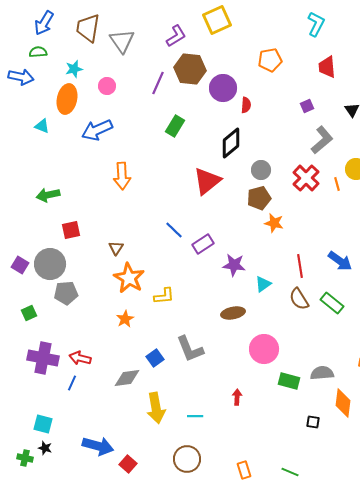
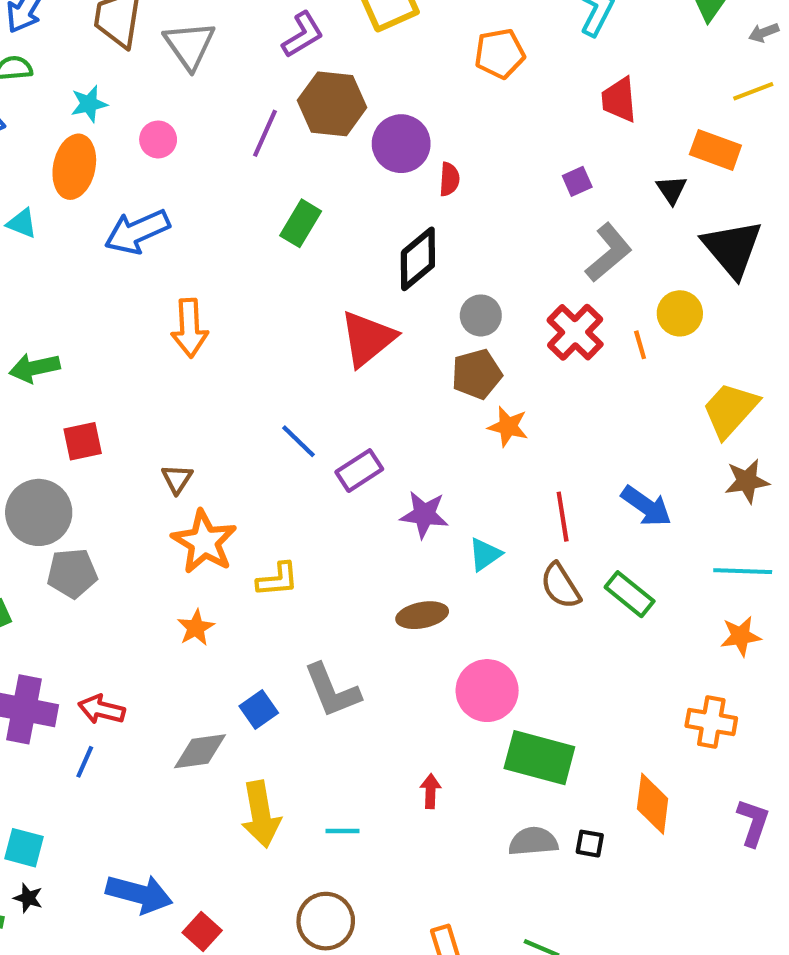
orange pentagon: (270, 60) -> (500, 54), moved
gray semicircle: (322, 373) -> (533, 841), moved
green rectangle: (289, 381) -> (539, 758), size x1.5

